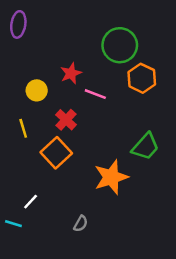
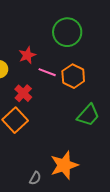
orange hexagon: (142, 78) -> (73, 76), moved
orange star: (111, 177) -> (64, 165), moved

